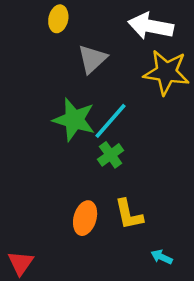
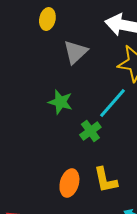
green star: (74, 120) -> (60, 102), size x0.7
cyan line: (111, 121) -> (112, 103), moved

